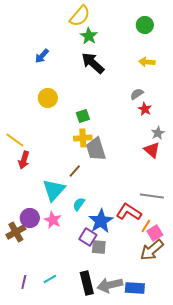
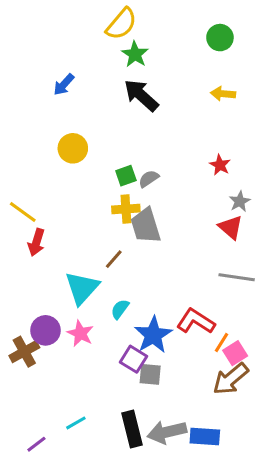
gray semicircle: (137, 94) -> (149, 179), moved
gray line: (152, 196) -> (237, 277), moved
purple line: (24, 282) -> (36, 444), moved, turned 40

